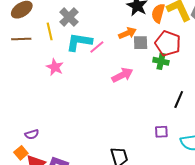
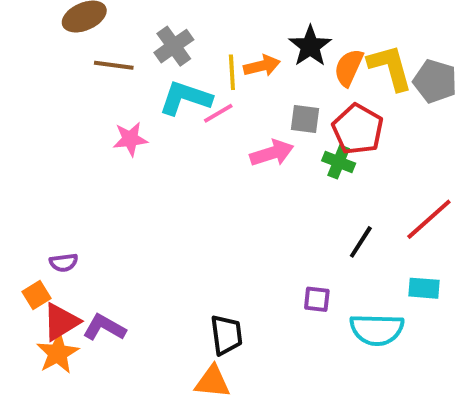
yellow line: (50, 31) -> (232, 72), moved
orange arrow: (127, 33) -> (262, 66), moved
brown line: (21, 39) -> (114, 65), moved
pink star: (55, 67) -> (130, 139), turned 30
pink arrow: (122, 75) -> (272, 153), moved

